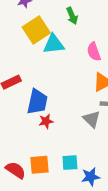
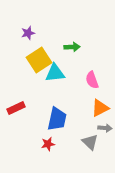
green arrow: (72, 16) -> (72, 47), turned -70
blue trapezoid: (37, 102) -> (57, 119), moved

